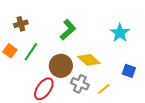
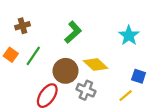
yellow line: (104, 89) -> (126, 96), moved

